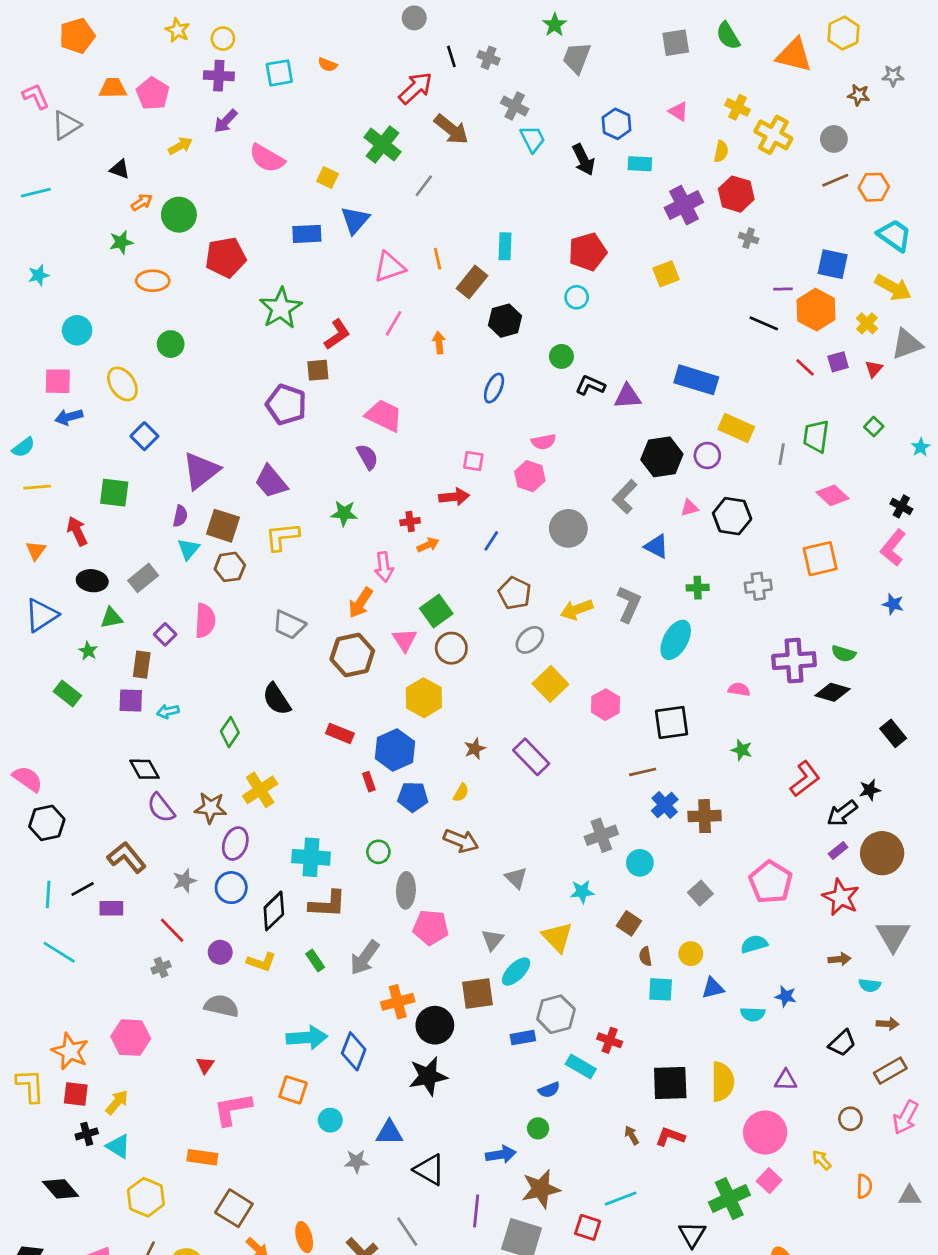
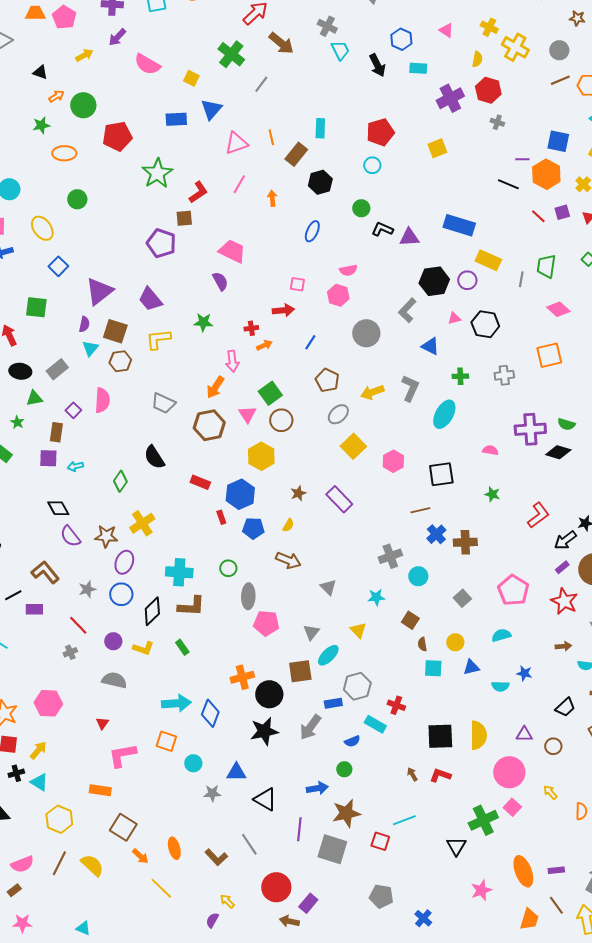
yellow triangle: (557, 937) -> (358, 630), size x0.7
gray arrow: (365, 958) -> (310, 727), moved
brown circle: (850, 1119) -> (553, 746), moved

